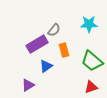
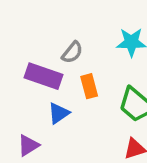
purple rectangle: (37, 44) -> (43, 76), turned 50

